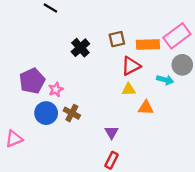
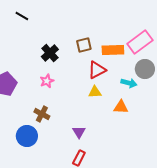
pink star: (56, 89) -> (47, 81), moved
orange triangle: (146, 108) -> (121, 107), moved
blue circle: (46, 113) -> (27, 136), moved

